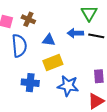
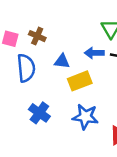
yellow rectangle: (53, 62) -> (80, 81), moved
blue cross: (30, 83) -> (39, 113), turned 30

